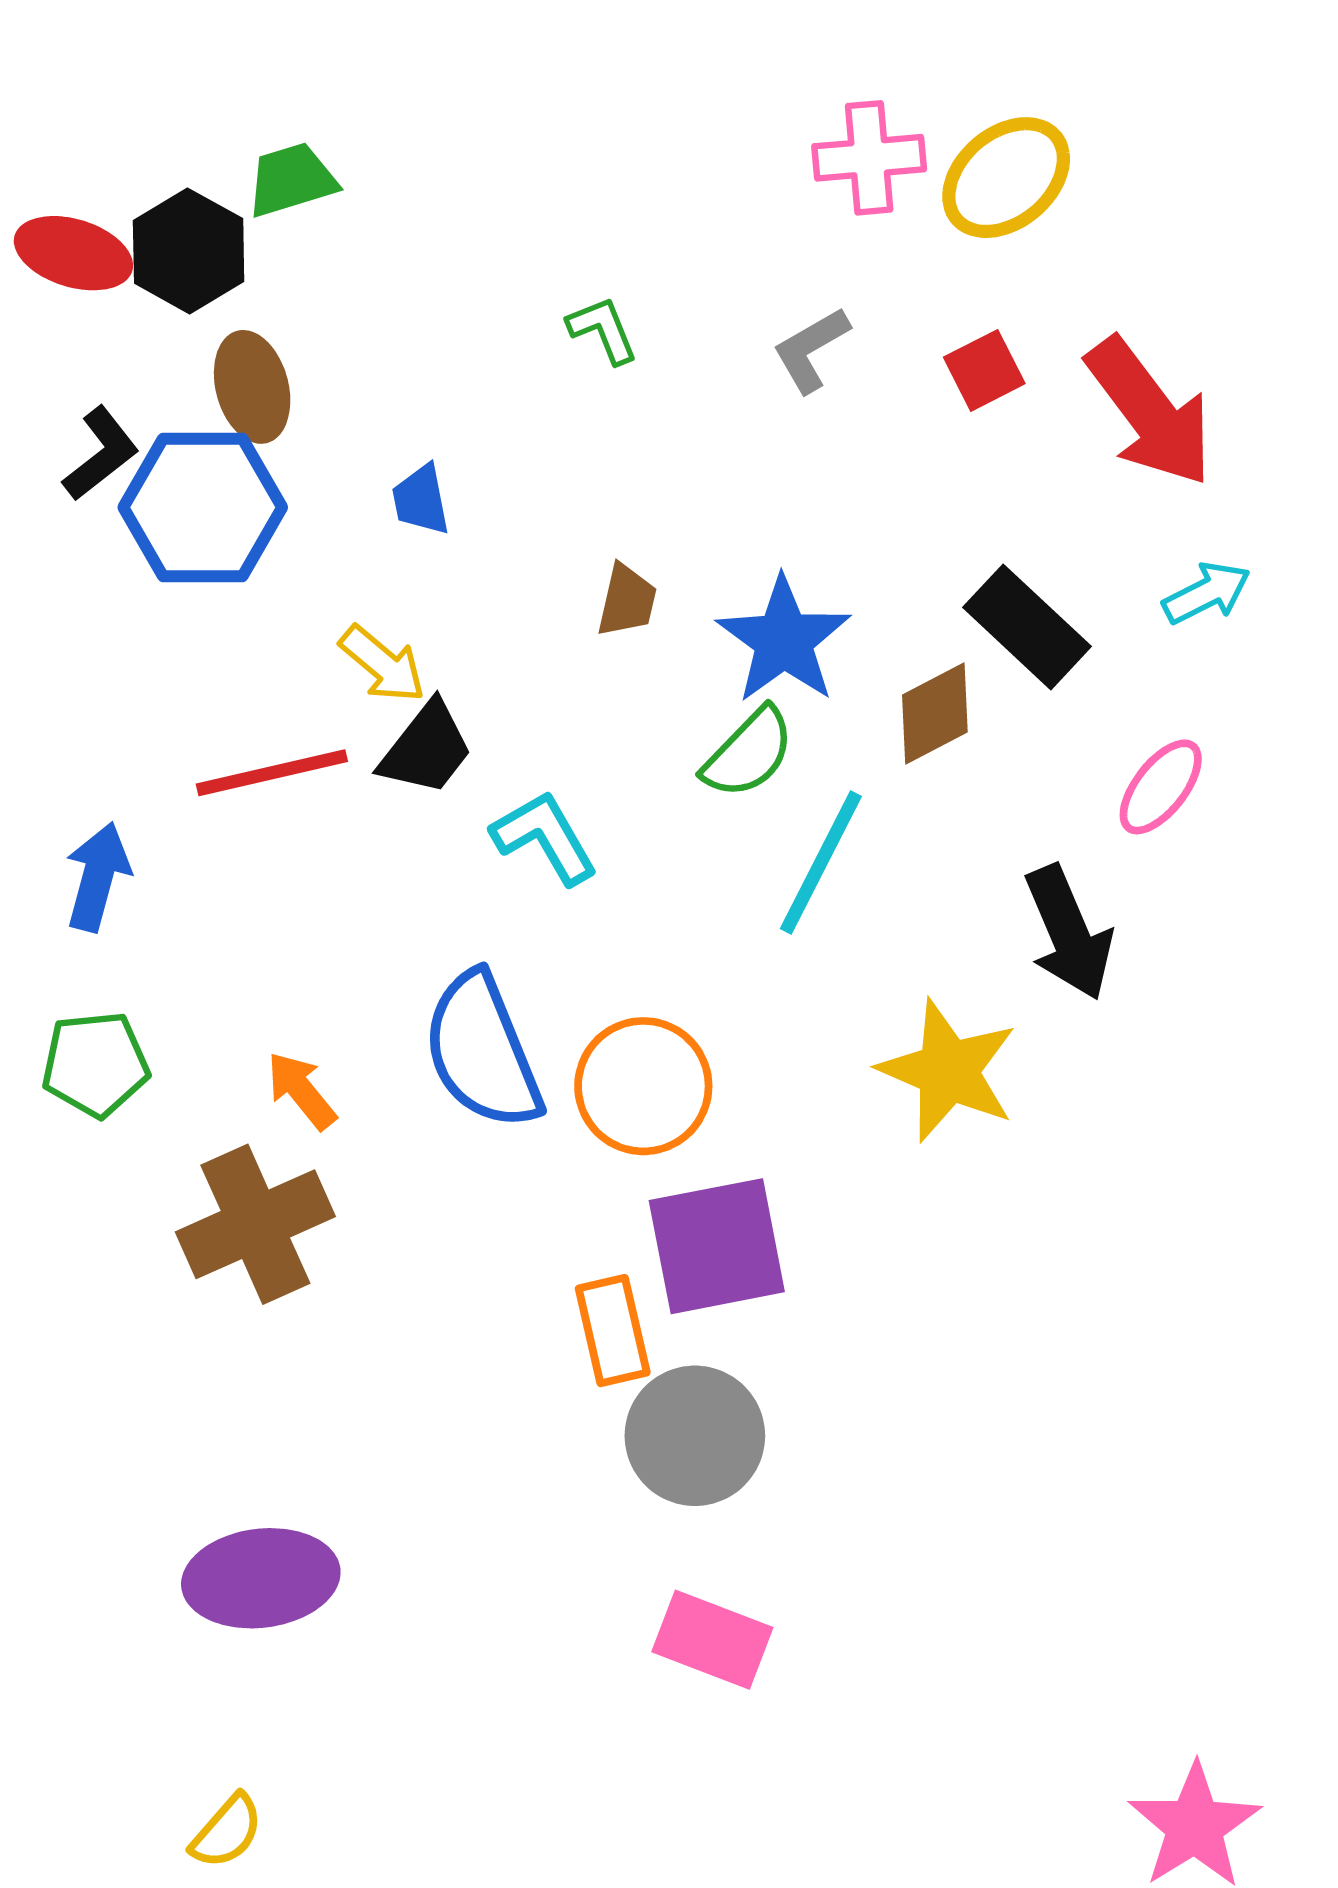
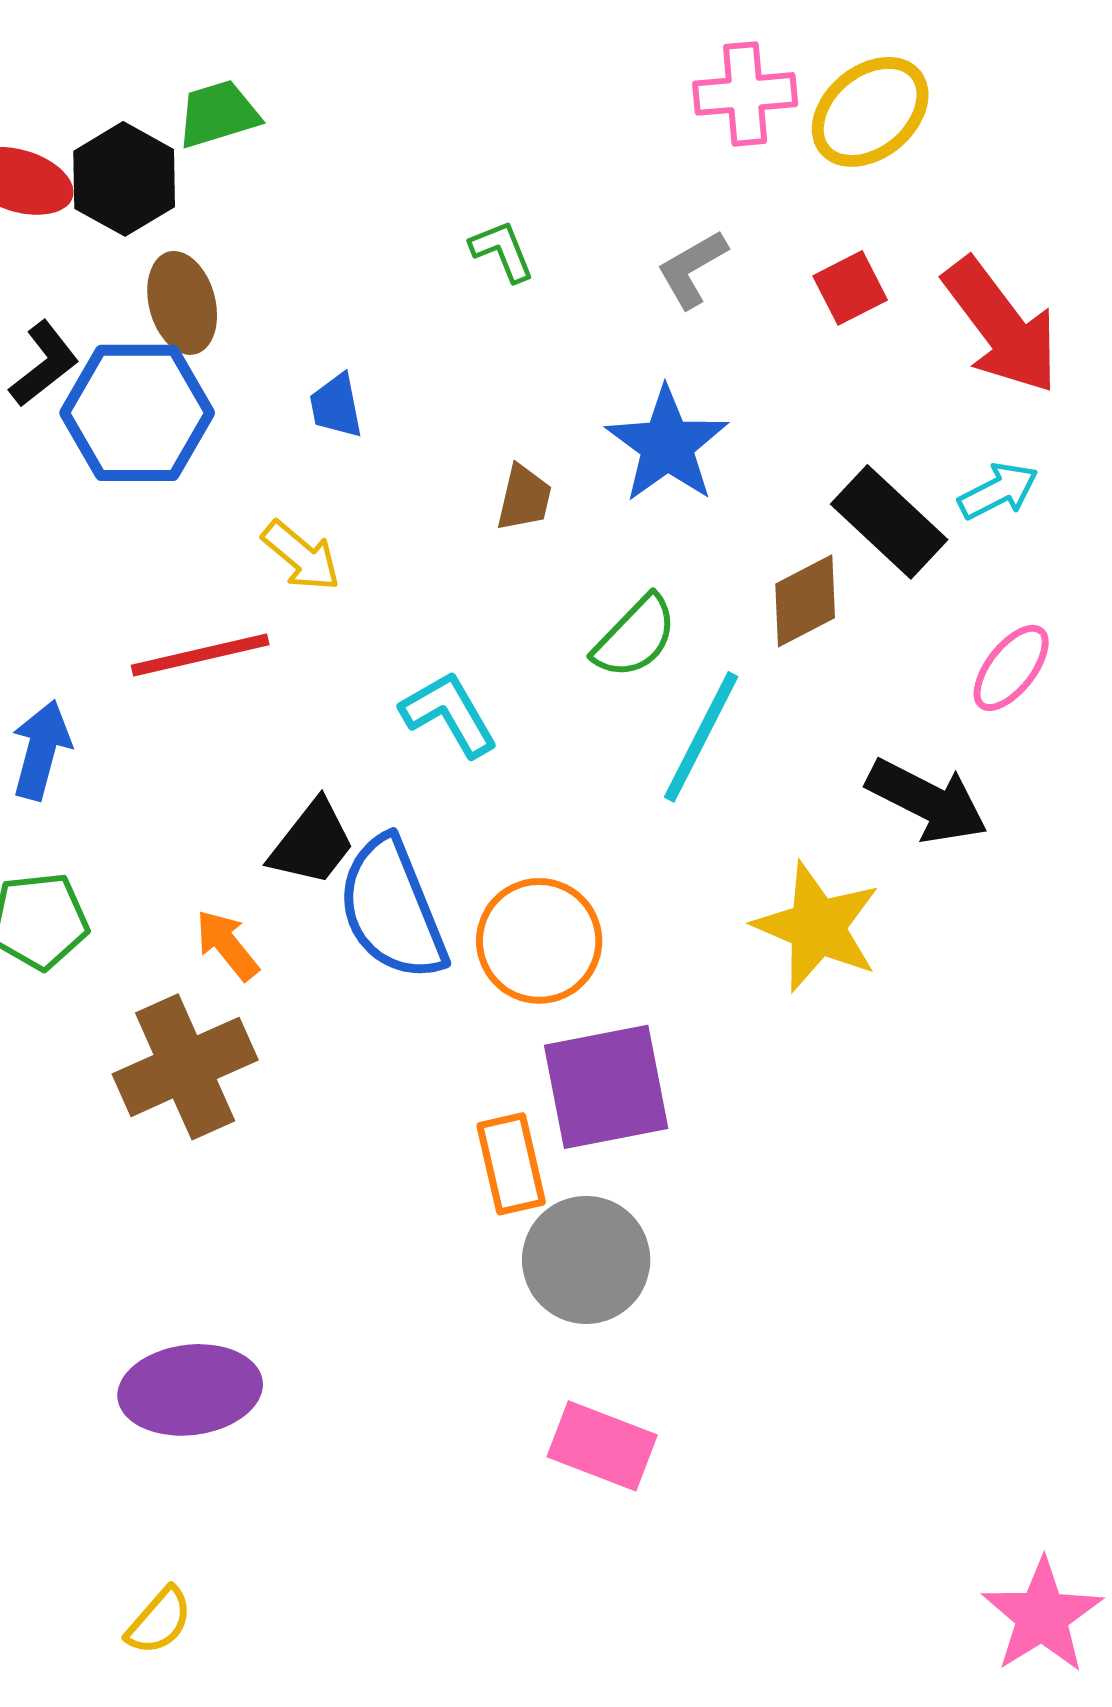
cyan arrow: (1207, 593) -> (998, 491), moved
blue star: (784, 640) -> (667, 445), moved
black trapezoid: (426, 749) -> (312, 843), moved
black arrow: (1069, 933) -> (927, 801), turned -40

